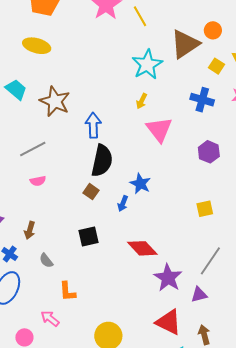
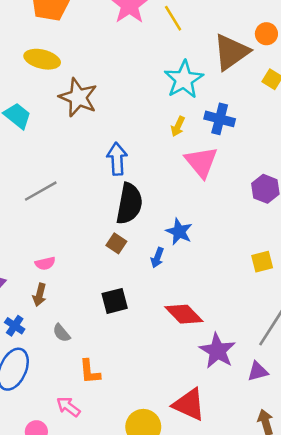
blue cross: (202, 100) -> (220, 119), moved
brown star: (55, 101) -> (78, 97), moved
pink semicircle: (38, 181) -> (45, 263), moved
red triangle: (168, 322) -> (189, 404), moved

